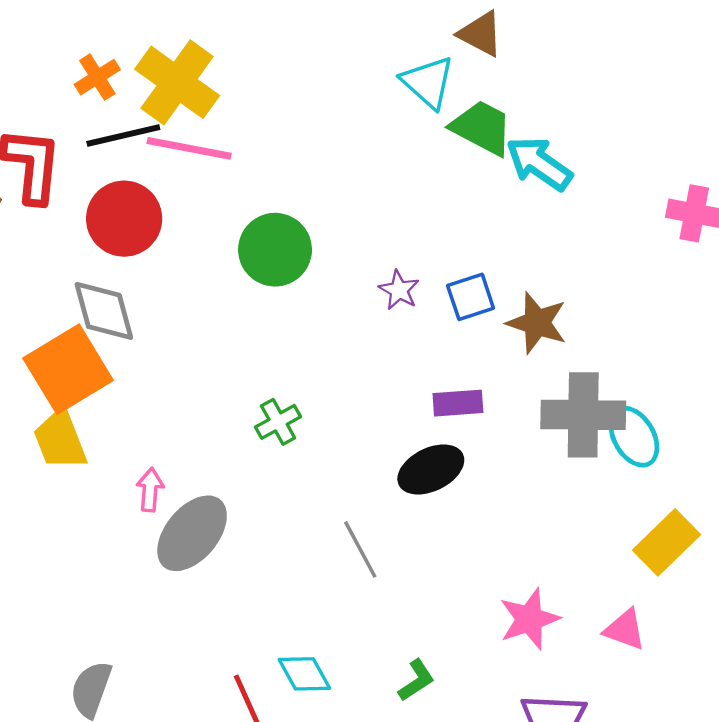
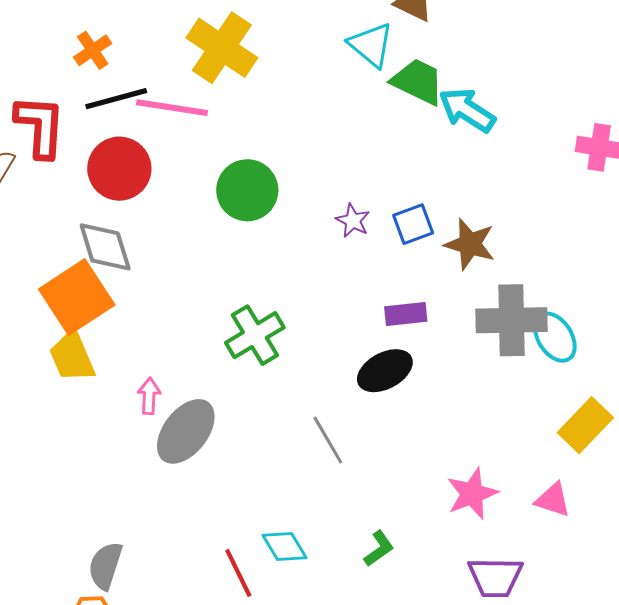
yellow cross: (177, 82) -> (222, 48), moved
green cross: (278, 422) -> (255, 335), size x1.5

